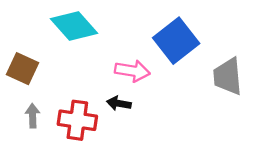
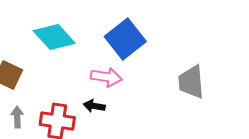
blue square: (176, 41) -> (125, 39), moved

